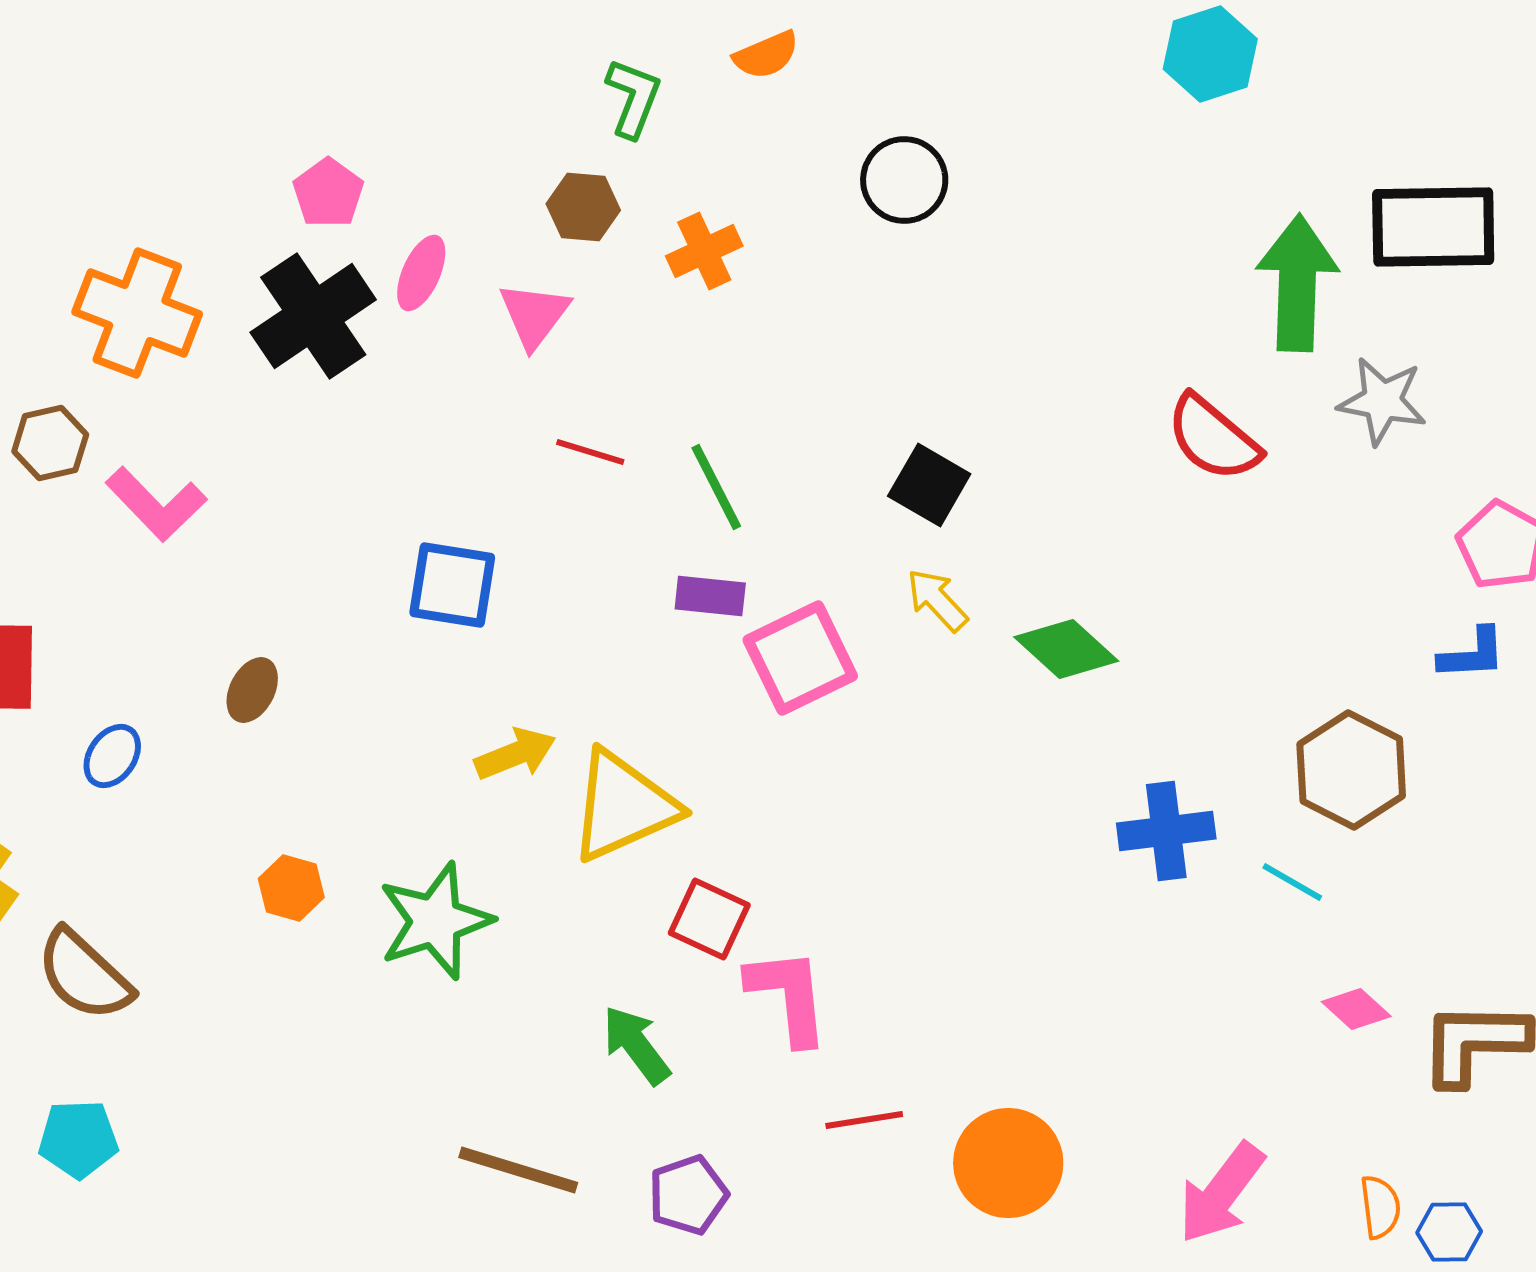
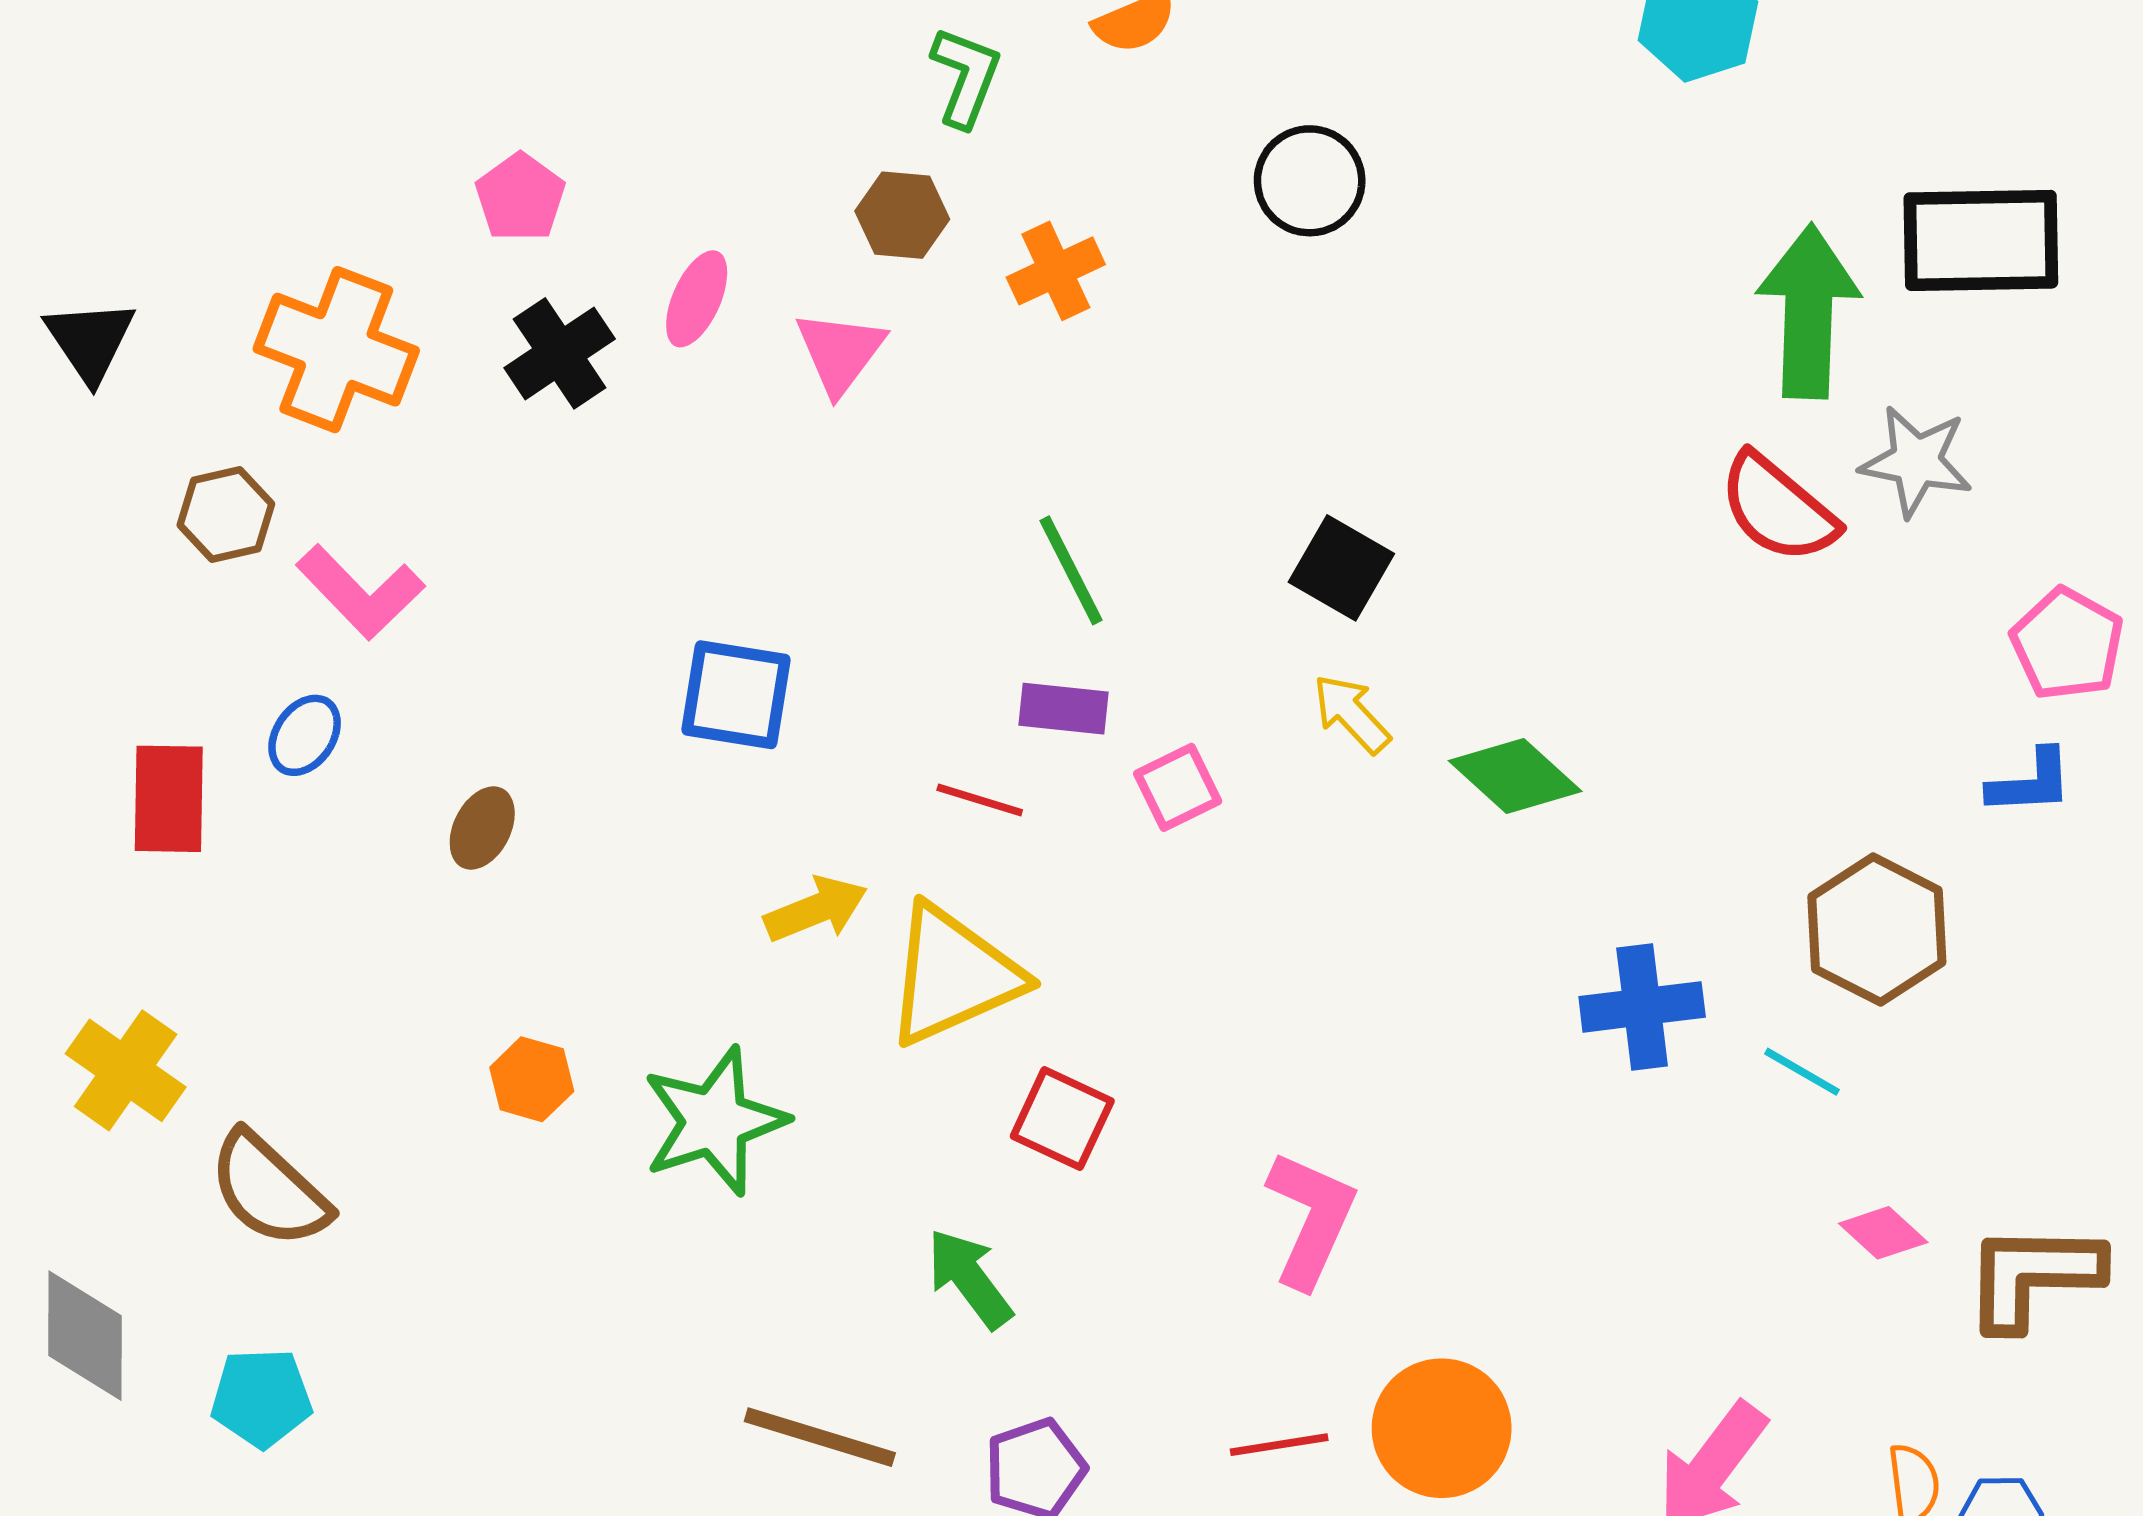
pink pentagon: (328, 193) -> (520, 197), moved
black cross: (313, 316) -> (560, 353), size x0.7
red semicircle: (1213, 438) -> (1778, 508), moved
red line: (590, 452) -> (980, 800), moved
pink square: (800, 658) -> (1178, 787), size x0.6
blue ellipse: (112, 756) -> (305, 735), moved
pink L-shape: (788, 996) -> (1311, 1219), moved, turned 30
red line: (864, 1120) -> (1279, 1445), moved

